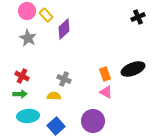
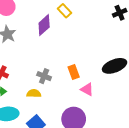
yellow rectangle: (46, 15) -> (64, 11), moved
orange rectangle: (105, 74) -> (74, 72), moved

